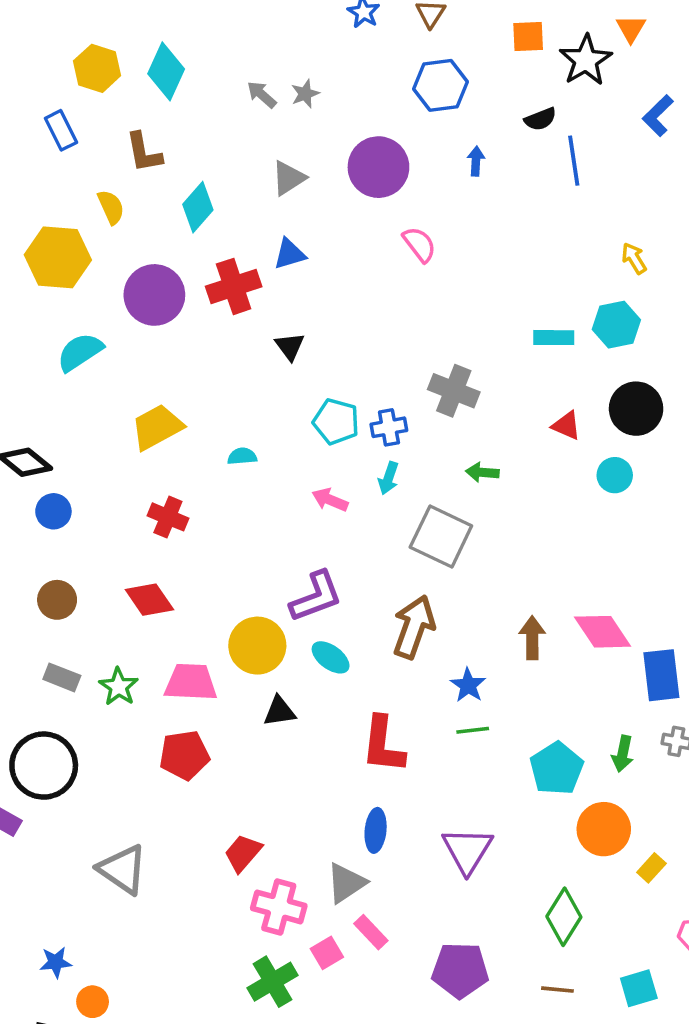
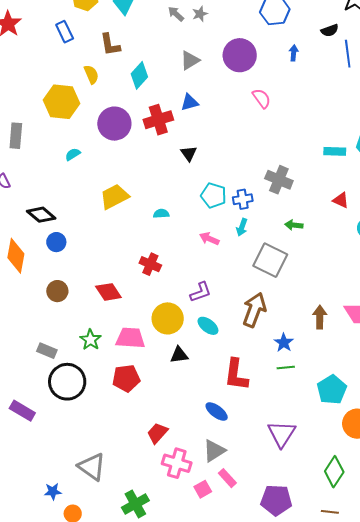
cyan semicircle: (80, 352) -> (73, 154), size x0.6
red cross: (168, 517) -> (150, 264), moved
purple L-shape: (316, 597) -> (201, 292), size x0.7
gray rectangle: (62, 677) -> (47, 351), moved
black circle: (44, 766) -> (67, 382), moved
blue ellipse: (376, 830) -> (217, 412), moved, turned -60
gray triangle: (122, 869) -> (92, 467), moved
green cross: (272, 982) -> (135, 504), moved

